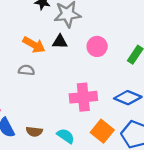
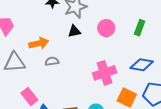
orange arrow: (34, 45) -> (39, 43), moved, turned -30

